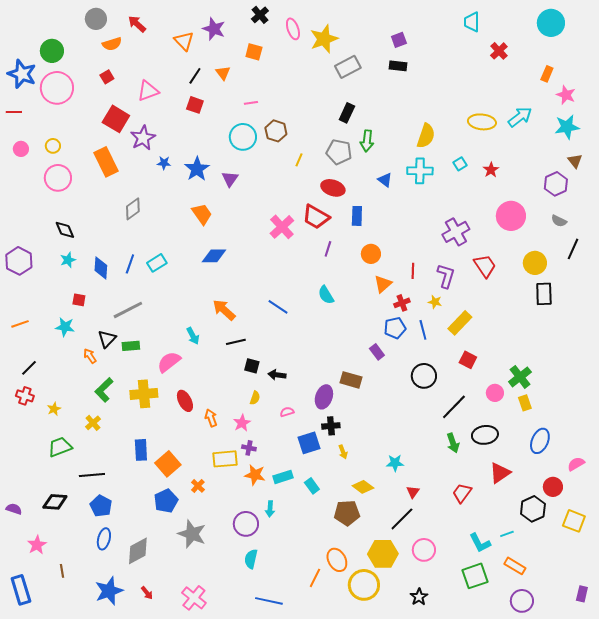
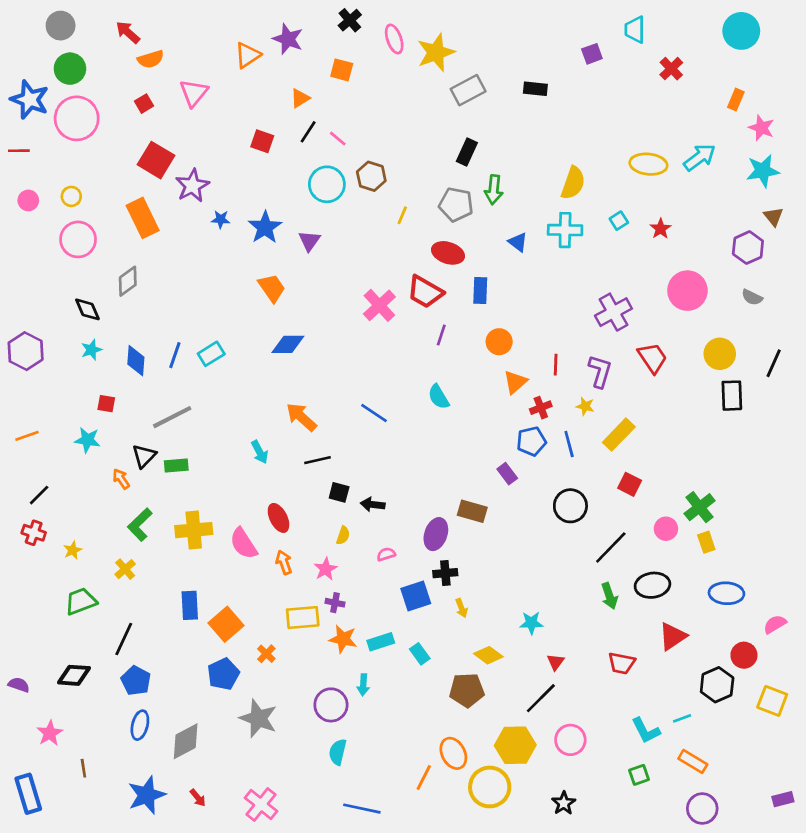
gray circle: (96, 19) -> (61, 26), moved
red arrow: (137, 24) -> (128, 32), moved
purple square: (399, 40) -> (592, 54), moved
orange triangle: (184, 41) -> (248, 55), turned 40
orange triangle: (223, 73) -> (300, 98), turned 35
black line: (195, 76) -> (308, 132), moved
pink triangle: (148, 91) -> (194, 93), moved, turned -30
pink line: (251, 103) -> (338, 139), turned 48
gray diamond: (133, 209) -> (128, 281), moved
black line: (573, 249) -> (774, 363), moved
pink semicircle: (169, 362) -> (244, 543), moved, turned -85
red ellipse: (185, 401) -> (278, 518), moved
blue ellipse: (540, 441) -> (726, 593), turned 70
black line: (92, 475) -> (124, 639), turned -60
red trapezoid: (462, 493) -> (622, 663), turned -115
green square: (475, 576) -> (639, 775), size x0.6
purple rectangle: (582, 594) -> (783, 799), turned 63

